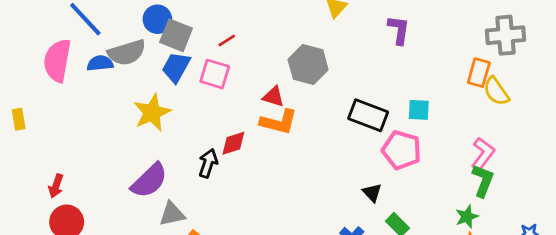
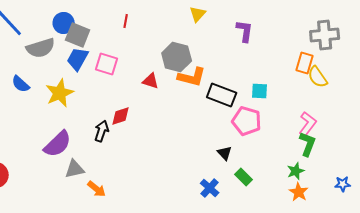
red line: (227, 41) -> (126, 21), moved, turned -48
blue semicircle: (100, 63) -> (21, 84), moved, turned -132
orange L-shape: (279, 122) -> (192, 77), moved

